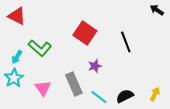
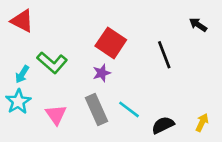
black arrow: (157, 10) -> (198, 25), moved
purple star: (95, 66) -> (102, 73), moved
cyan line: (99, 97) -> (129, 109), moved

